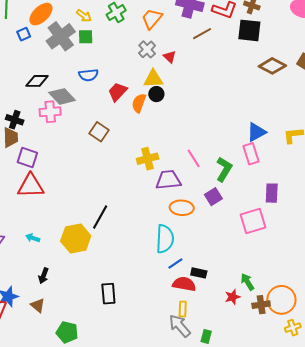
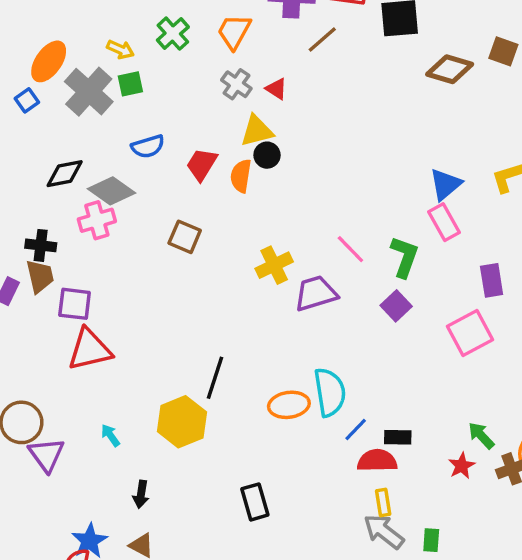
orange ellipse: (182, 208) -> (289, 405), moved
cyan arrow: (33, 238) -> (110, 435), turned 48

